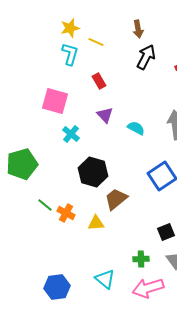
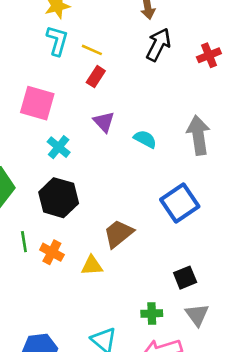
yellow line: (96, 42) -> (92, 50), moved
red rectangle: (99, 81) -> (96, 77), turned 63
black hexagon: (93, 172) -> (59, 198), moved
green line: (45, 205) -> (24, 242), turned 42

